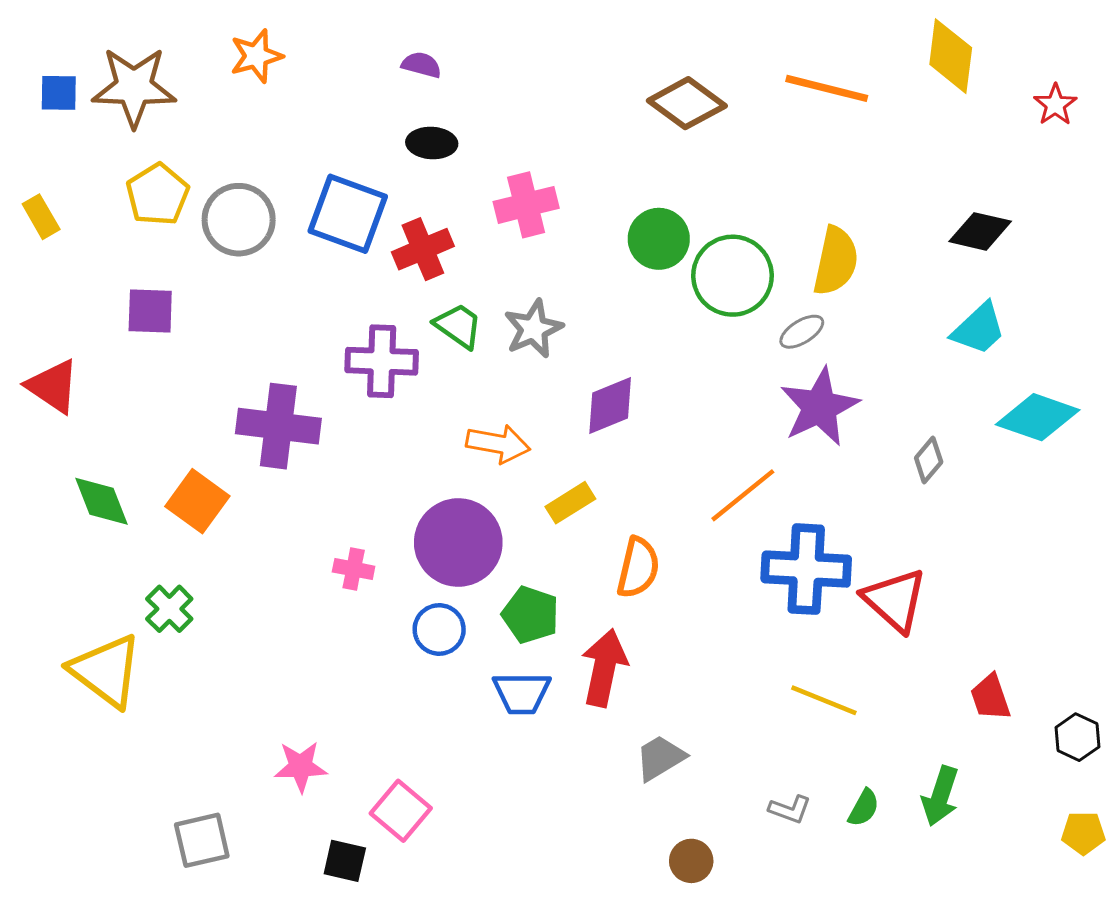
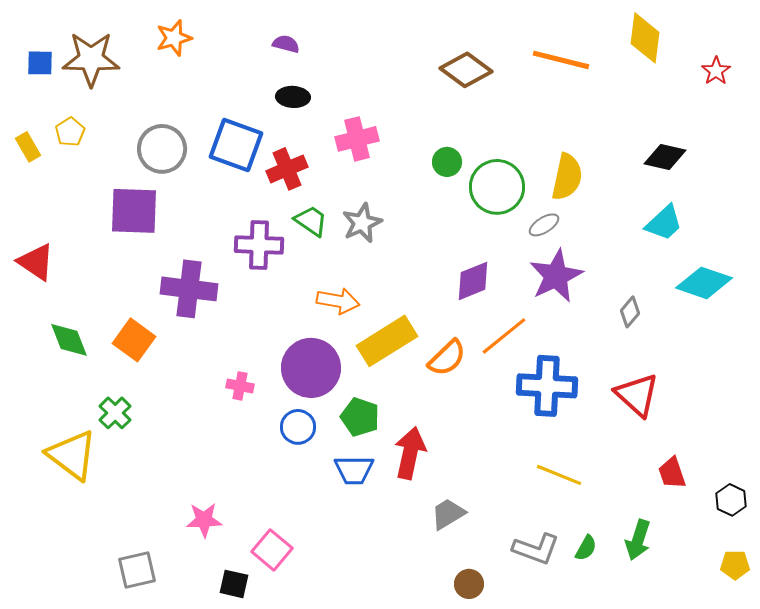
yellow pentagon: (158, 195) -> (70, 132), moved, size x0.7
green circle: (659, 239) -> (447, 162), size x0.7
purple square: (150, 311) -> (134, 211), moved, size x1.5
purple diamond: (610, 405) -> (473, 281), moved
yellow rectangle: (570, 503) -> (387, 341), size x1.8
orange semicircle: (638, 568) -> (447, 358), moved, turned 33
red triangle: (895, 600) -> (637, 395), moved
gray L-shape: (790, 809) -> (536, 549), size x1.6

